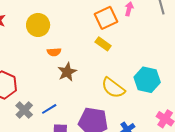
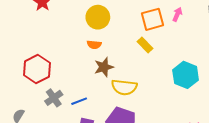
yellow circle: (38, 25) -> (98, 17), moved
cyan hexagon: (147, 80) -> (186, 75), moved
yellow semicircle: (113, 88) -> (124, 87), moved, turned -40

